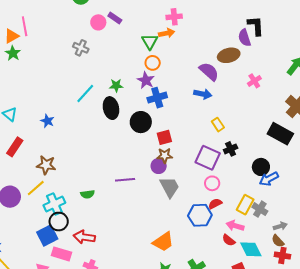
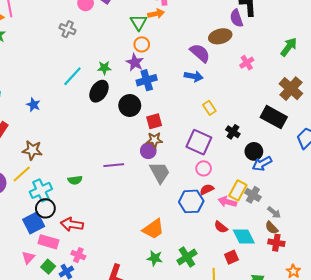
black ellipse: (111, 108) -> (99, 91), turned 45
black cross: (231, 149) -> (233, 132), moved, turned -32
pink arrow: (235, 226) -> (227, 202), moved
gray arrow: (280, 226) -> (274, 212), turned 56

